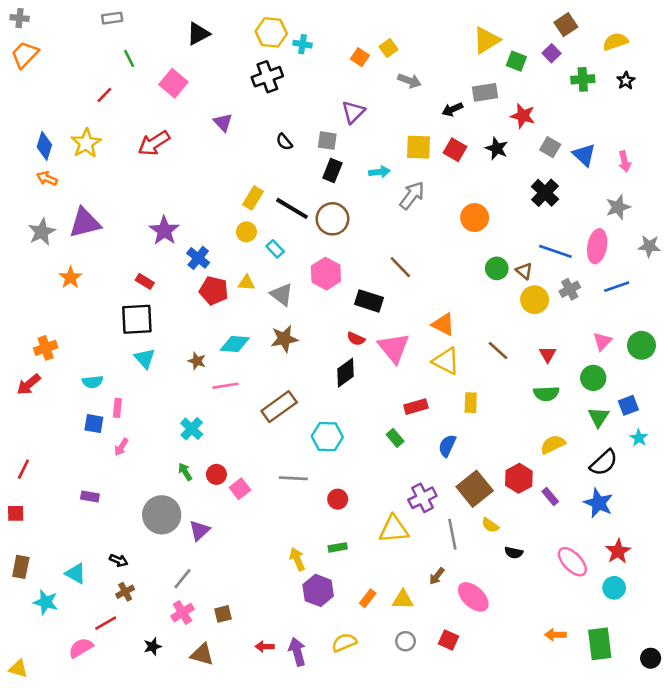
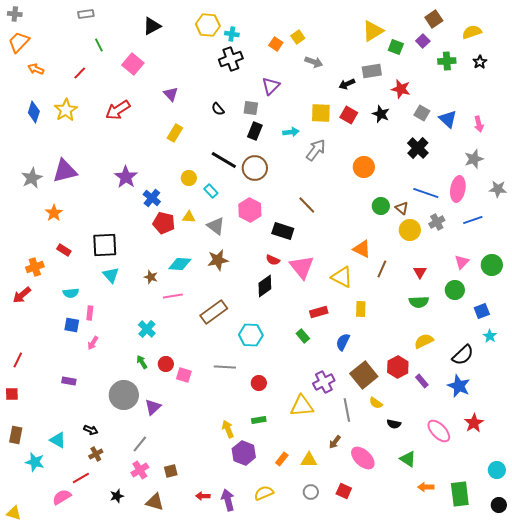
black cross: (267, 77) -> (231, 59), moved
orange arrow: (47, 178) -> (36, 69), moved
yellow rectangle: (253, 198) -> (175, 133), moved
red rectangle: (145, 281) -> (64, 250), moved
orange triangle: (443, 324) -> (362, 249), moved
brown line: (498, 351) -> (382, 269), turned 72
green triangle: (598, 417) -> (408, 459), moved, turned -30
pink square: (240, 489) -> (184, 375), turned -35
cyan circle: (614, 588) -> (497, 470), moved

